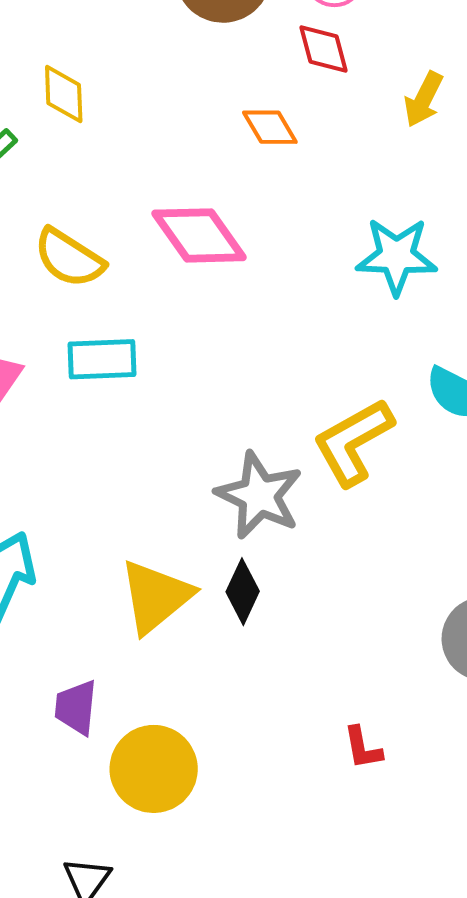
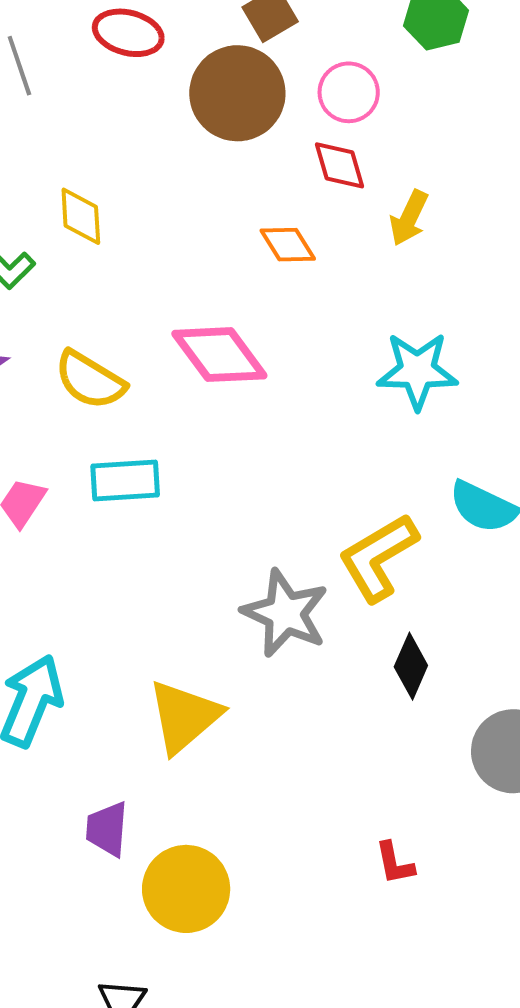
yellow arrow: (424, 99) -> (409, 218), moved
black diamond: (243, 592) -> (411, 666), moved

